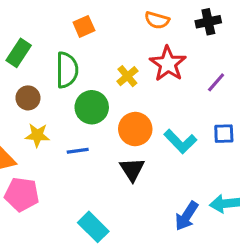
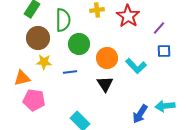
yellow cross: (127, 76) -> (97, 10), moved, turned 32
brown circle: (28, 98) -> (38, 38), size x1.5
blue square: (224, 134) -> (164, 51), moved

